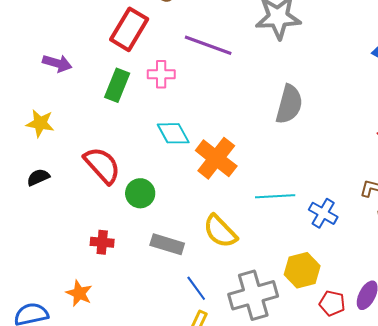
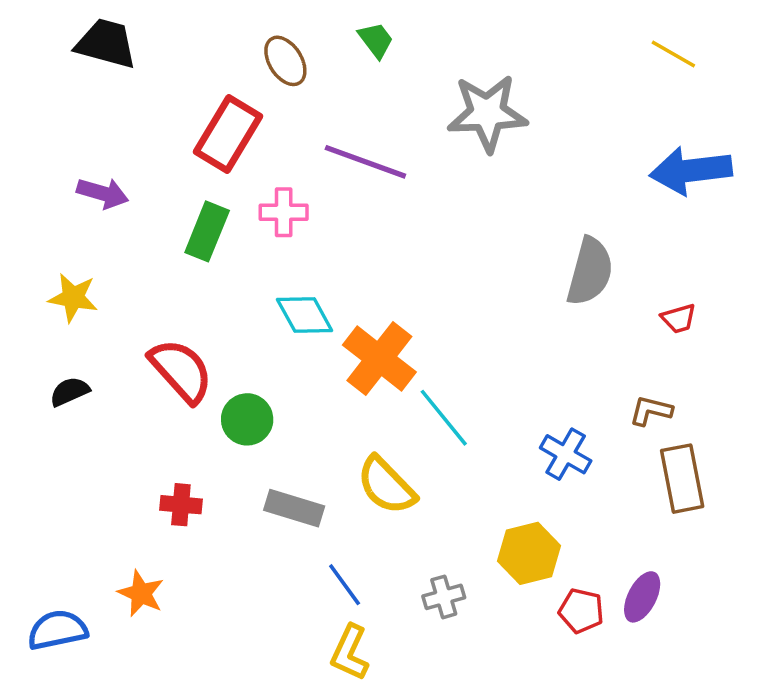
gray semicircle: (289, 104) -> (590, 271), moved
cyan line: (275, 196) -> (444, 418), moved, turned 54
gray cross: (253, 295) -> (444, 597), size x0.5

